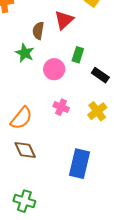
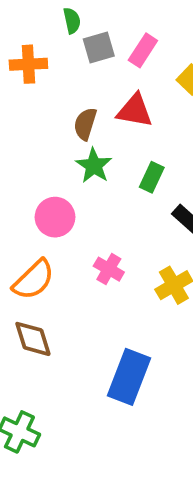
red triangle: (64, 20) -> (135, 111), turned 45
green star: (25, 53) -> (94, 166), moved
pink circle: (54, 69) -> (55, 217), moved

